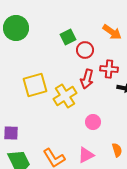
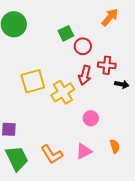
orange arrow: (112, 32) -> (110, 17), moved, turned -84

